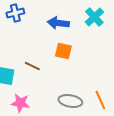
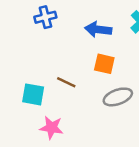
gray ellipse: (70, 101) -> (118, 97), moved, turned -30

